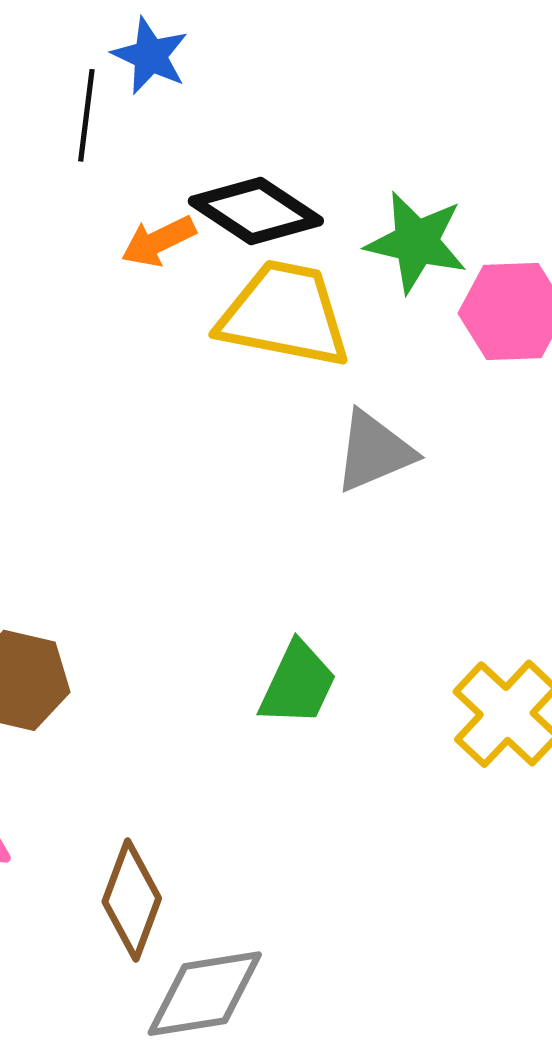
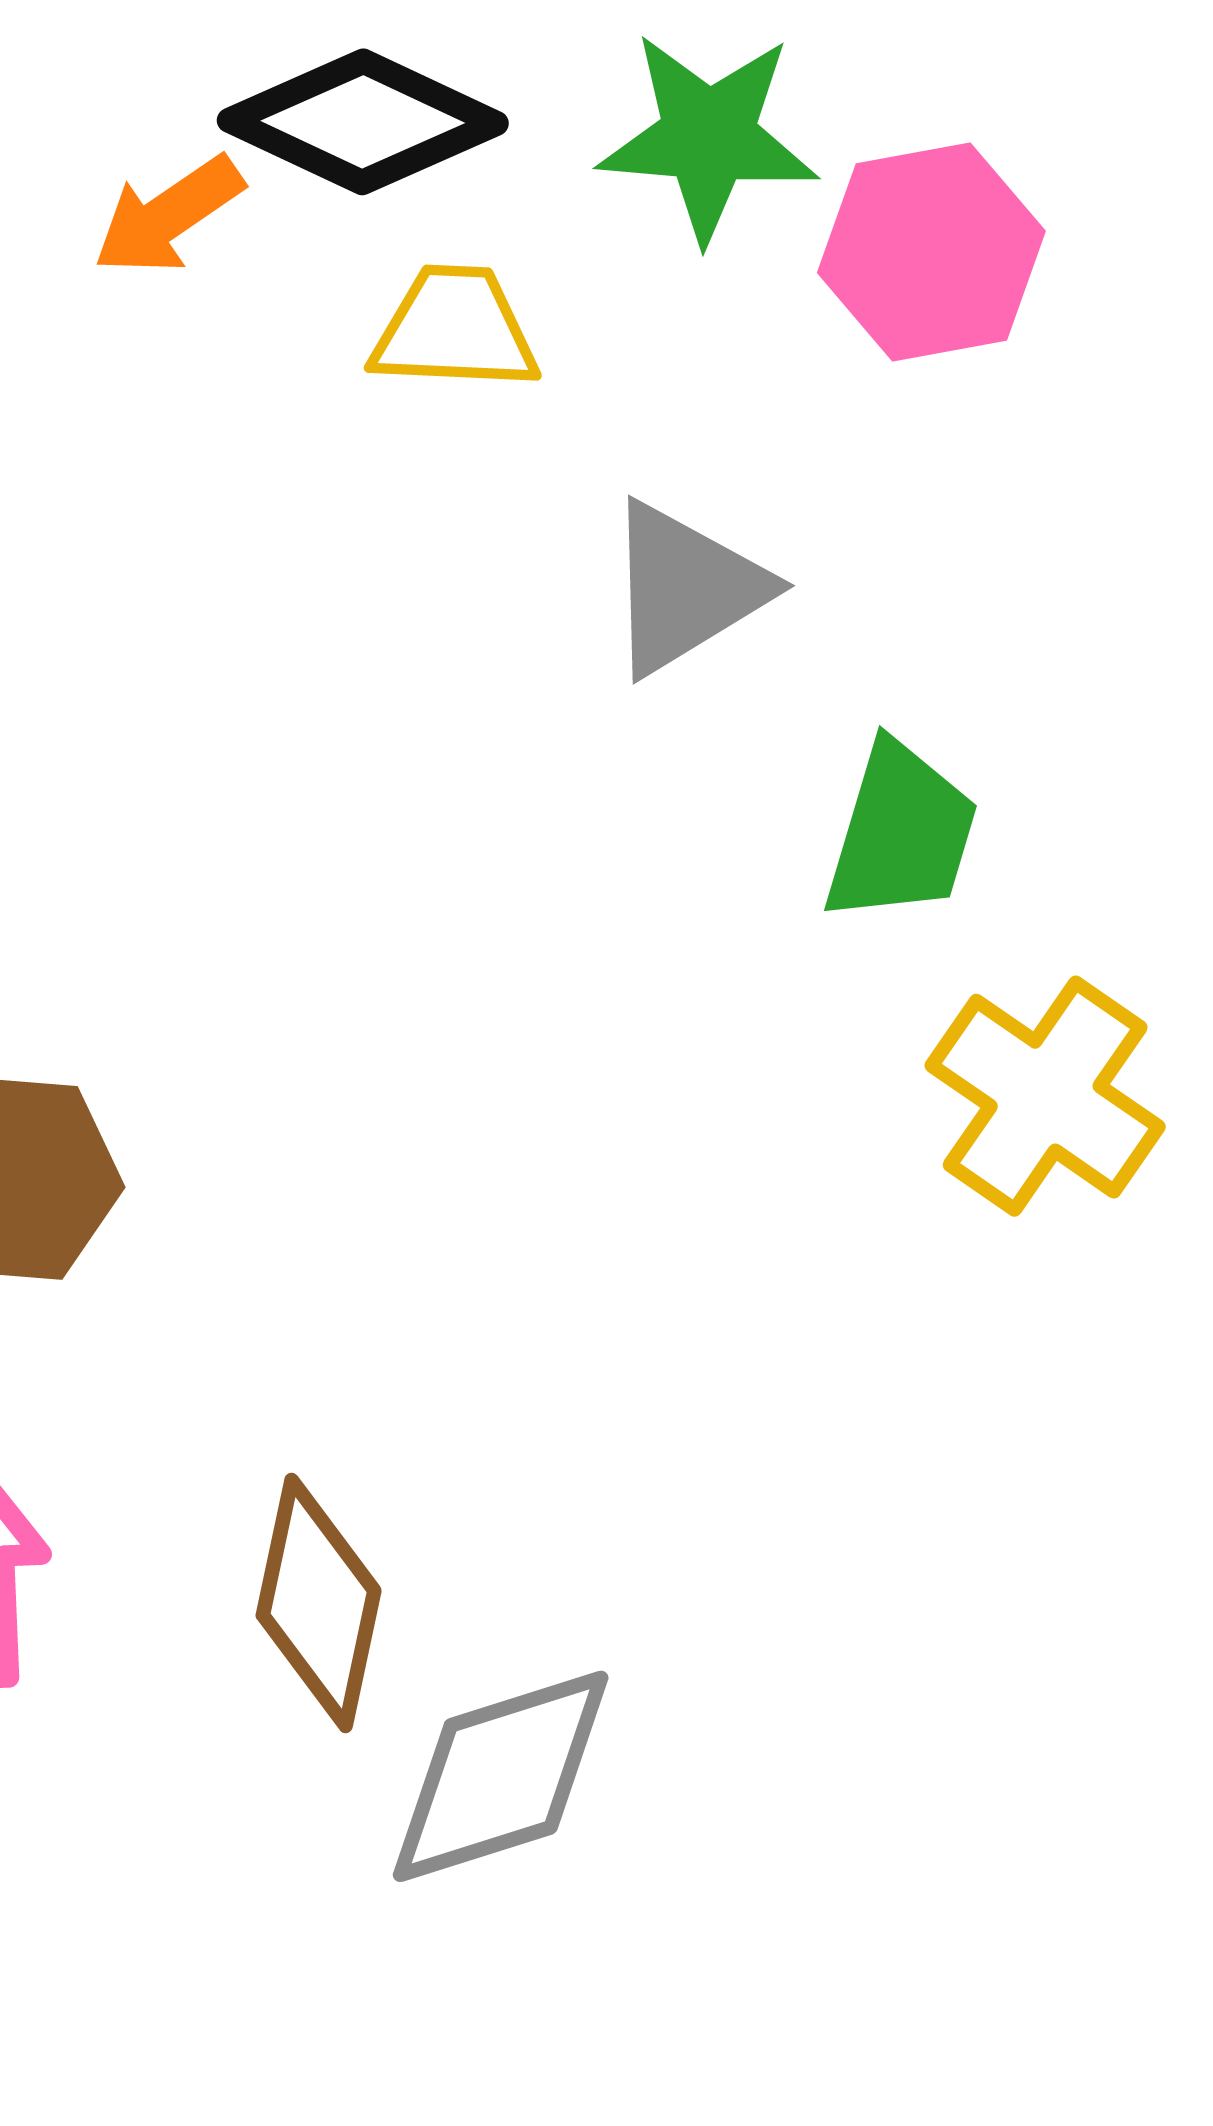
yellow trapezoid: (284, 314) -> (455, 329), size x0.6
green trapezoid: (298, 684) -> (901, 833), moved

